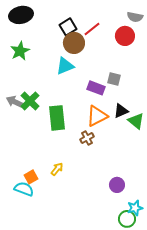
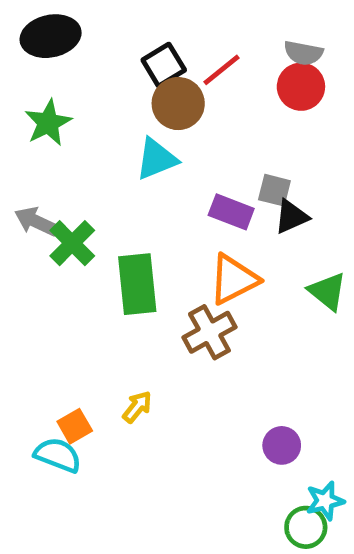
gray semicircle: (135, 17) -> (303, 53), moved
gray arrow: (15, 102) -> (36, 222), moved
black triangle: (121, 111) -> (291, 217), moved
brown cross: (87, 138) -> (209, 332), size x1.5

